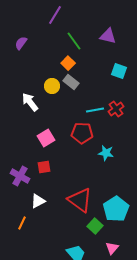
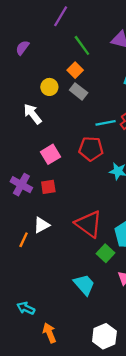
yellow circle: (52, 86) -> (49, 87), moved
purple cross: (20, 176) -> (21, 185), moved
orange line: (22, 223) -> (24, 240), moved

